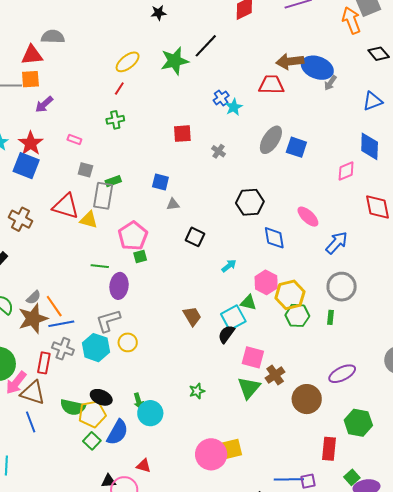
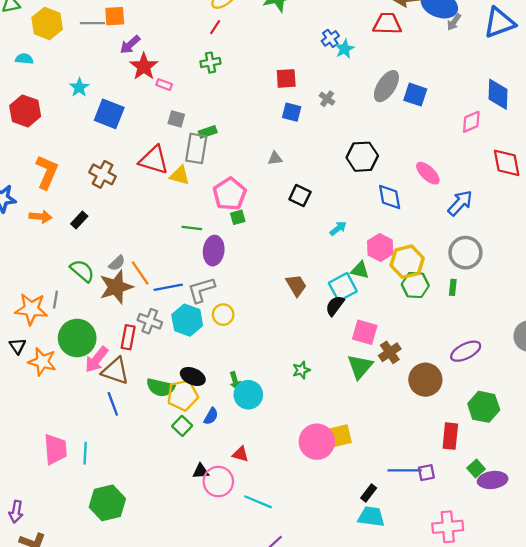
blue triangle: (373, 101) -> (499, 23), moved, size x1.4
red star: (31, 143) -> (144, 66), moved
blue square: (160, 182) -> (292, 112), moved
blue line: (61, 324) -> (168, 287), moved
blue semicircle: (117, 432) -> (211, 416), size x0.6

